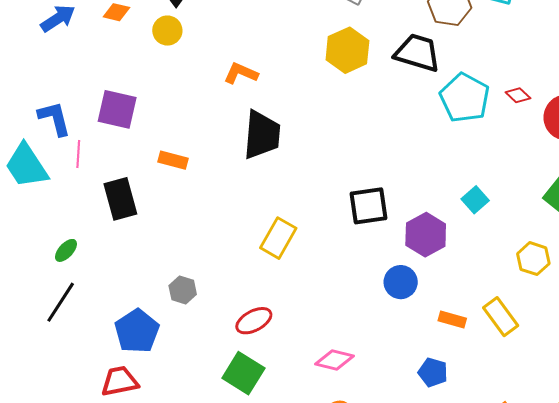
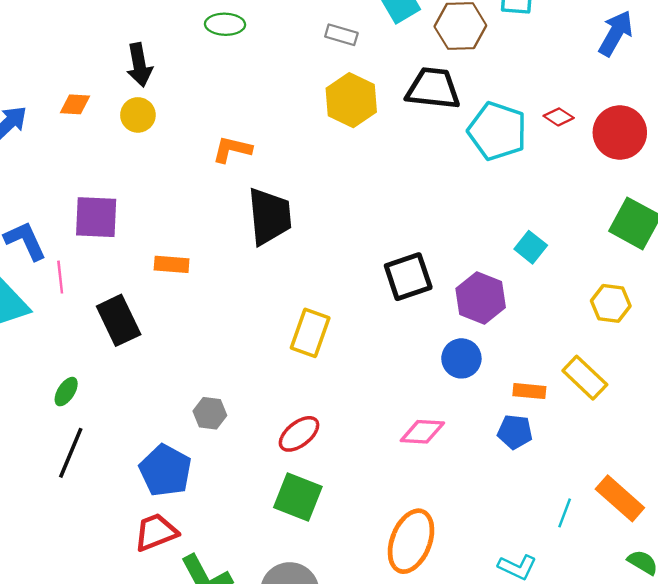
pink diamond: (334, 360) -> (422, 432), moved
blue pentagon: (433, 372) -> (515, 432), moved

